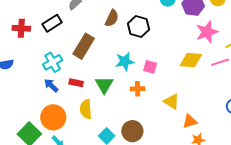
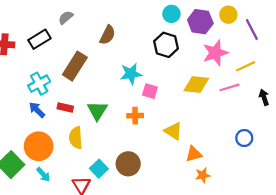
black hexagon: (138, 27) -> (166, 45), moved
cyan star: (125, 62) -> (131, 74), moved

